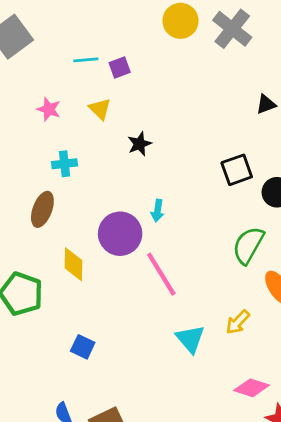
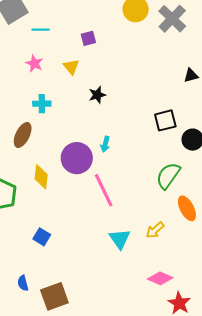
cyan line: (86, 60) -> (41, 30), moved

